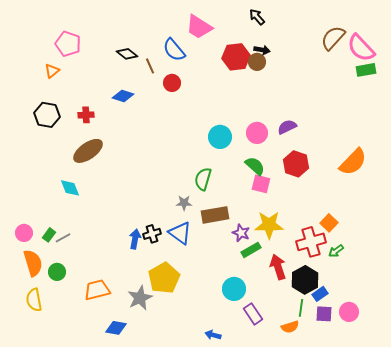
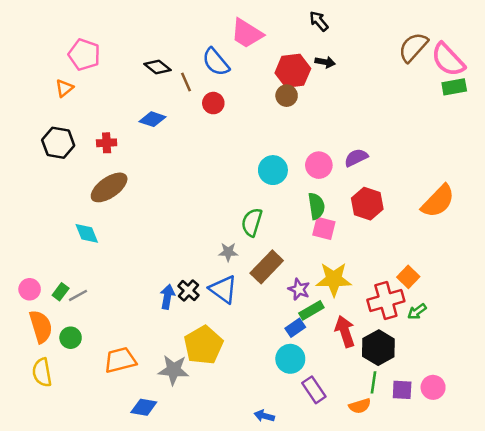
brown circle: (257, 62) -> (287, 96), moved
green semicircle: (255, 166) -> (316, 206), turned 40
brown rectangle: (215, 215) -> (267, 267), turned -36
black cross: (152, 234) -> (188, 291), turned -30
blue rectangle: (320, 294) -> (295, 328), moved
gray star: (140, 298) -> (174, 370), turned 30

